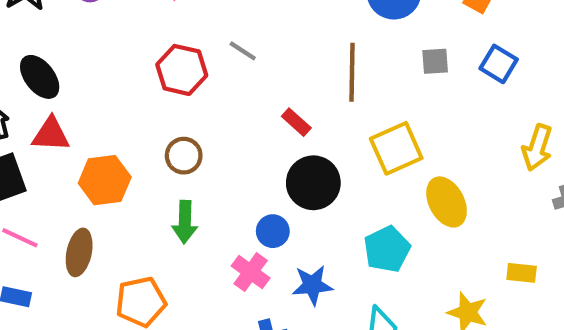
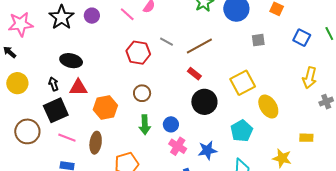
blue square: (499, 64) -> (302, 38), moved
brown line: (352, 72) -> (199, 46), moved, turned 64
black ellipse: (40, 77) -> (71, 61), turned -35
blue circle: (273, 231) -> (171, 124), moved

